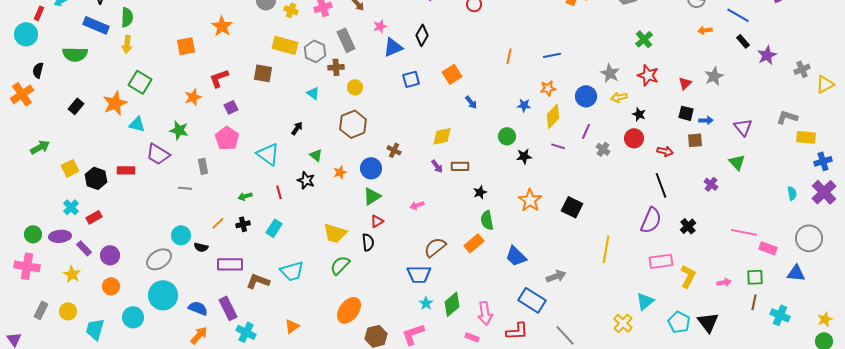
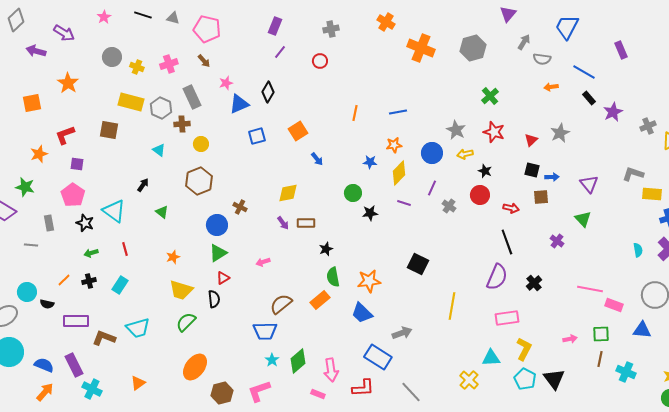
purple square: (231, 107) -> (77, 164), turned 32
orange star: (340, 172) -> (173, 257), moved
black star: (306, 180) -> (85, 223), moved
orange star: (530, 200) -> (369, 281), moved, turned 30
yellow L-shape: (688, 276) -> (524, 349), moved
cyan triangle: (645, 301) -> (491, 358), turned 36

